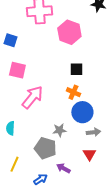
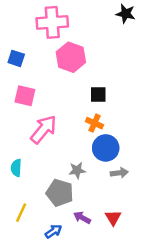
pink hexagon: (69, 32) -> (71, 57), moved
red triangle: (89, 154) -> (113, 218), moved

